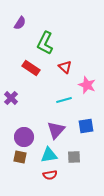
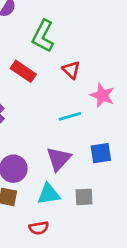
red semicircle: (50, 175) -> (39, 228), moved

